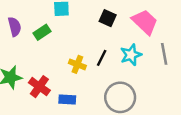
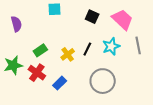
green rectangle: (42, 32) -> (40, 50), moved
yellow cross: (77, 64) -> (68, 54), turned 32
blue rectangle: (67, 100) -> (60, 83), turned -48

